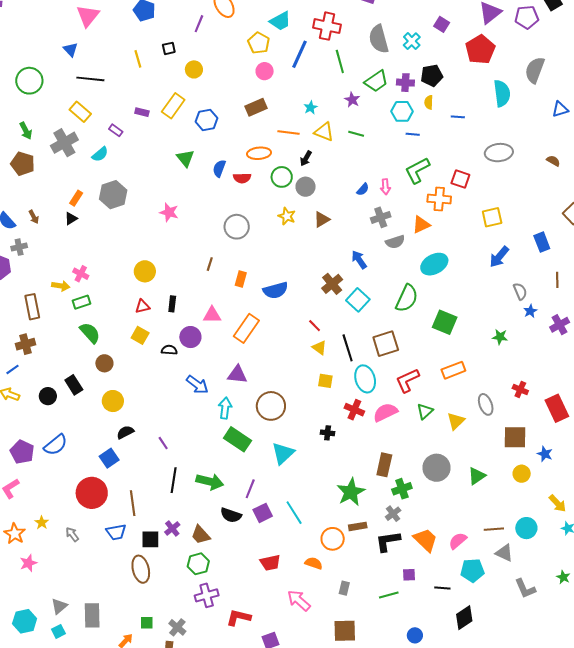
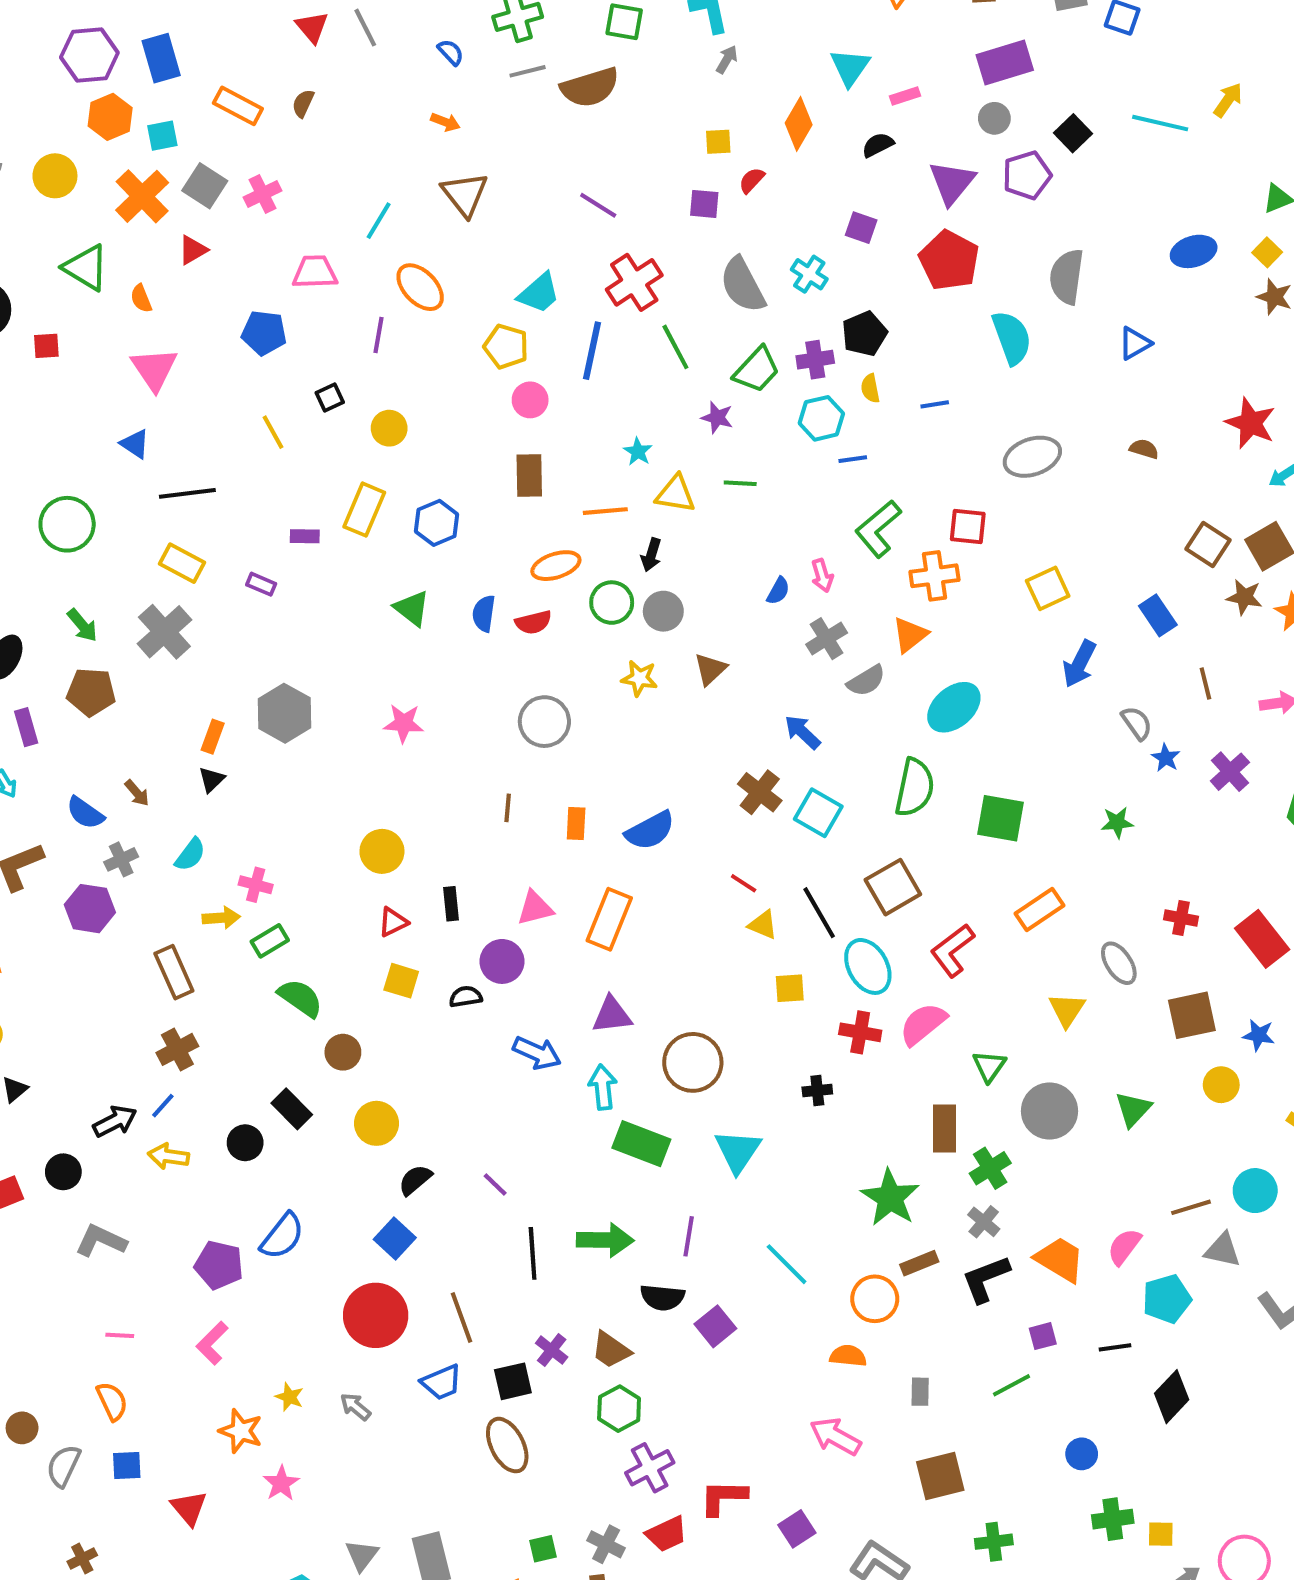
red cross: (327, 26) -> (634, 282), turned -32
brown rectangle: (256, 107) -> (529, 476), turned -55
cyan semicircle: (100, 154) -> (190, 855), moved
green triangle: (425, 411) -> (989, 1066), moved
purple square: (263, 513) -> (715, 1326), moved
red trapezoid: (270, 563) -> (667, 1534), moved

